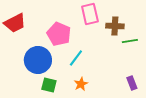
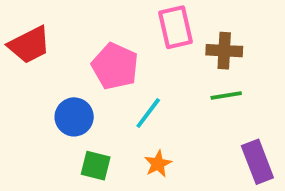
green line: (130, 41) -> (226, 96), moved
blue circle: (38, 60) -> (74, 117), size x0.7
purple rectangle: (132, 83) -> (257, 162), size x1.5

